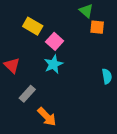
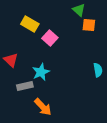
cyan star: (53, 64) -> (41, 72), moved
gray rectangle: (27, 94) -> (25, 86), turned 35

